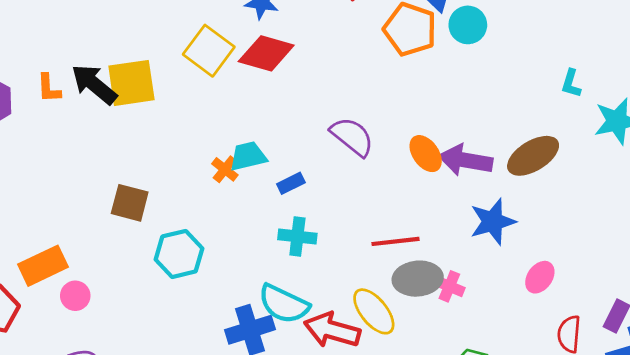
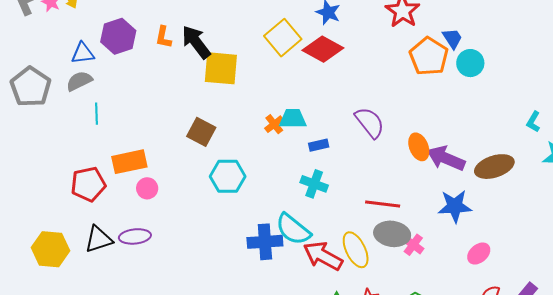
yellow square: (131, 83) -> (221, 68), moved

